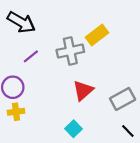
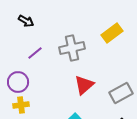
black arrow: (21, 22) -> (26, 21), size x0.6
yellow rectangle: (97, 35) -> (112, 33), moved

